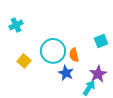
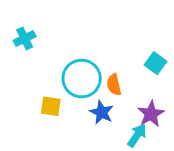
cyan square: (101, 41) -> (155, 63), turned -32
yellow square: (24, 61) -> (51, 106), moved, turned -32

